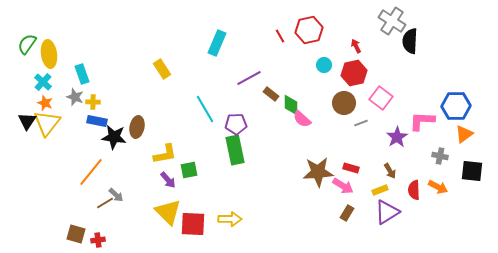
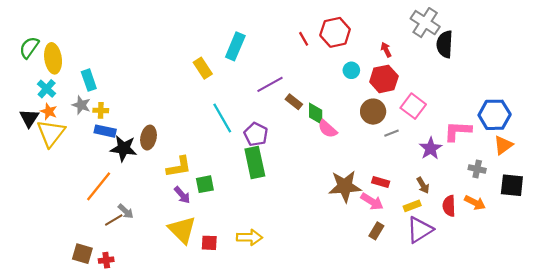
yellow rectangle: (162, 69) -> (203, 68), moved
black triangle: (27, 121) -> (29, 118), moved
purple pentagon: (236, 124) -> (256, 134), turned 30
red square: (193, 224) -> (209, 243), size x0.6

